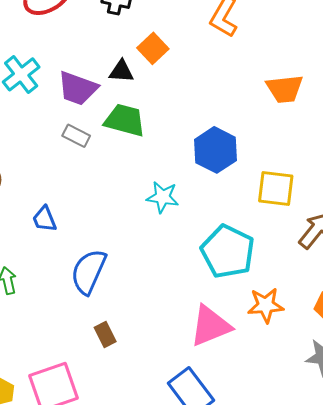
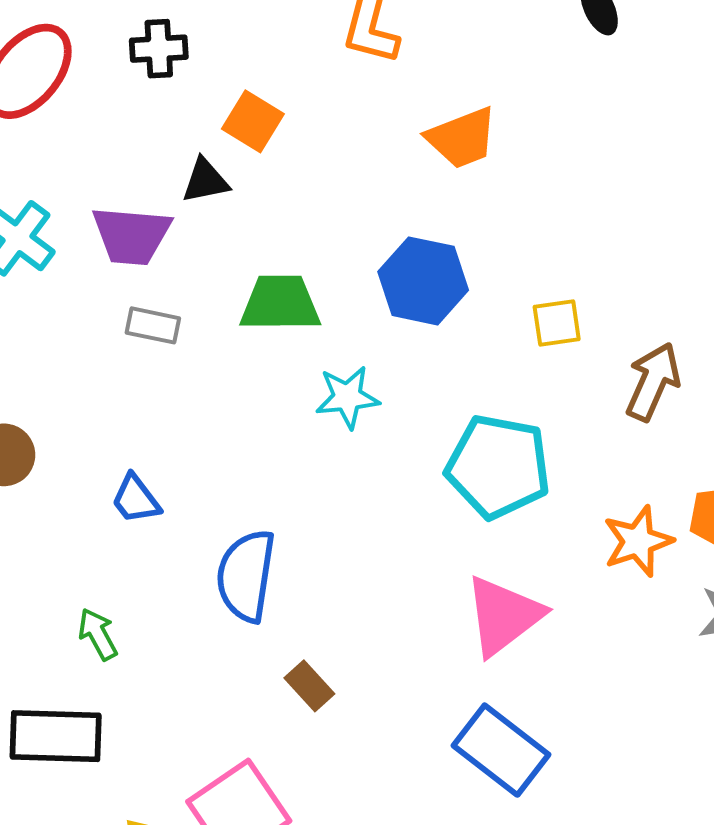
orange trapezoid: (285, 89) -> (462, 138), moved
green trapezoid: (125, 120) -> (280, 303), moved
yellow square: (276, 189) -> (557, 323), size x0.7
orange star: (266, 305) -> (638, 541), moved

